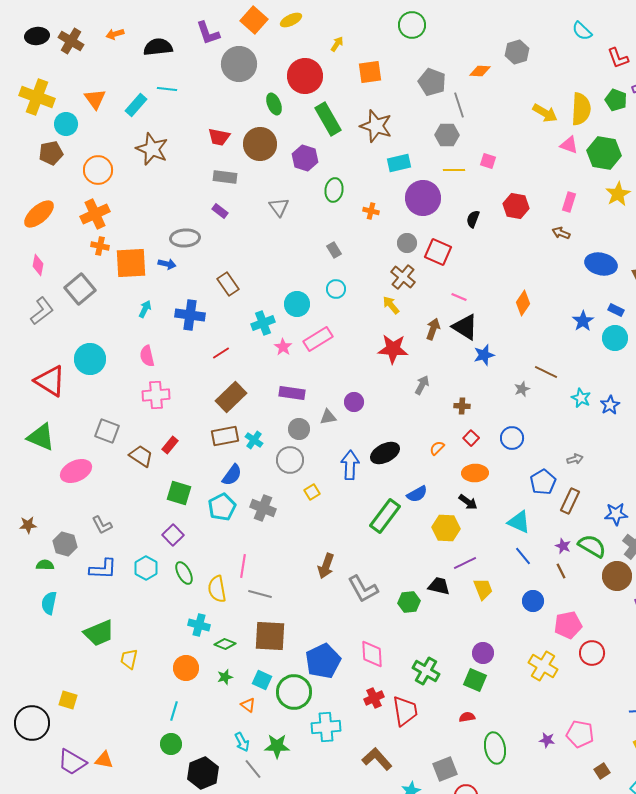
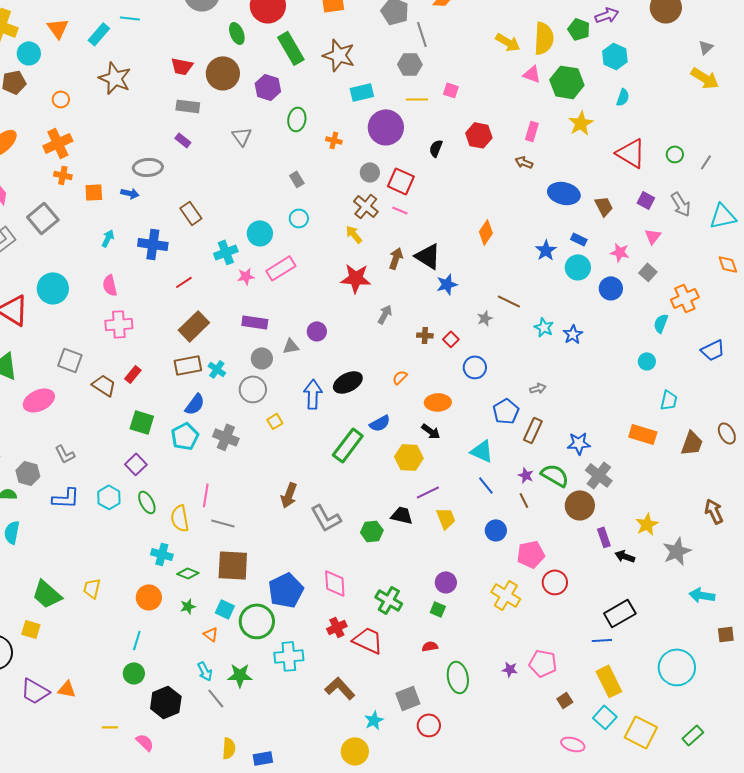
orange circle: (98, 170) -> (61, 99), size x0.6
orange square: (131, 263) -> (94, 192), size x0.6
pink line: (459, 297) -> (400, 210), moved
pink star: (283, 347) -> (246, 276), turned 30
red square: (471, 438) -> (451, 339), moved
green trapezoid: (99, 633) -> (47, 594), moved, turned 64
green square: (475, 680) -> (438, 609), size x0.7
red trapezoid: (405, 711) -> (368, 640), turned -56

